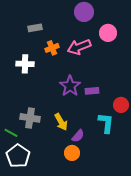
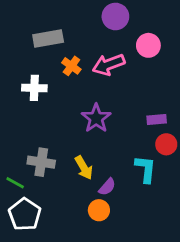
gray rectangle: (35, 28) -> (48, 38), size x1.5
orange cross: (52, 48) -> (71, 66), turned -32
purple rectangle: (92, 91) -> (157, 120), moved

